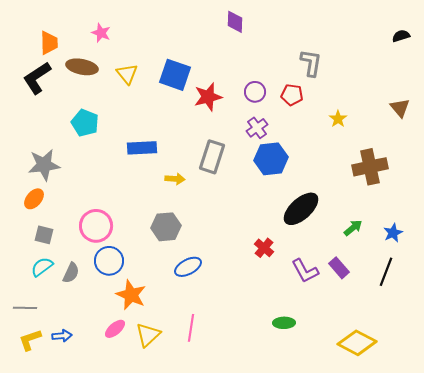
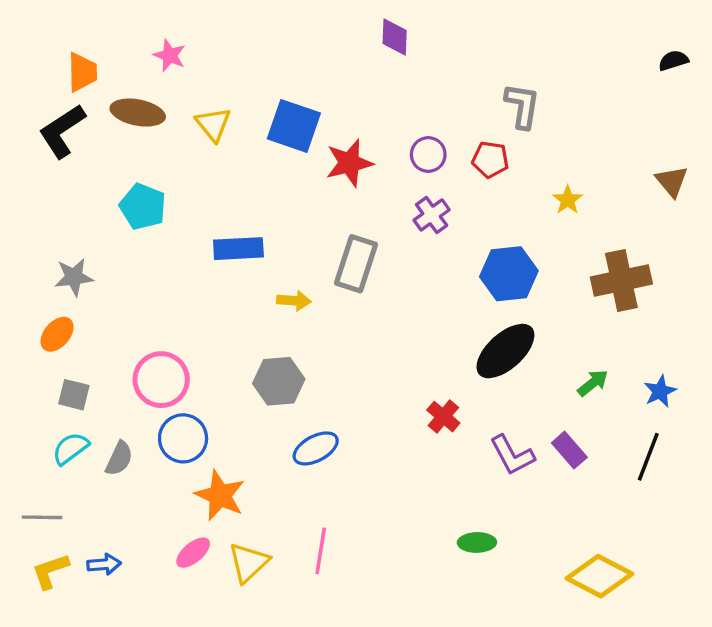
blue hexagon: (271, 159) -> (509, 274), moved
gray star: (44, 165) -> (74, 277), size x0.7

